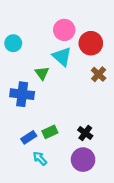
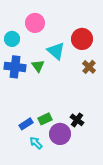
pink circle: (64, 30) -> (35, 23), moved
blue cross: (22, 94) -> (15, 67), moved
purple circle: (83, 160) -> (60, 134), moved

